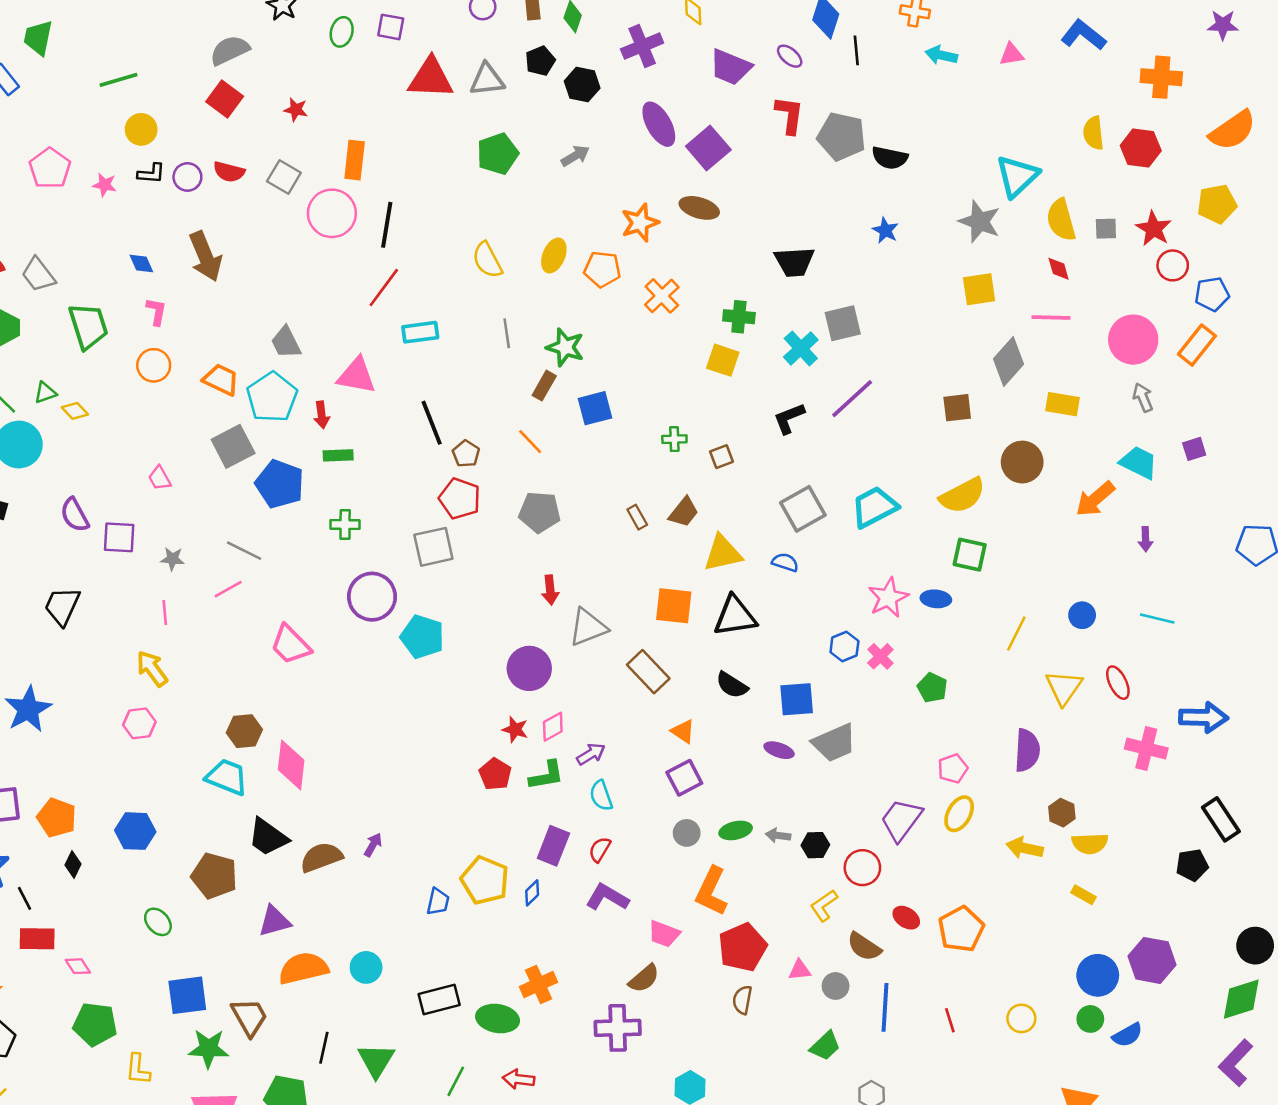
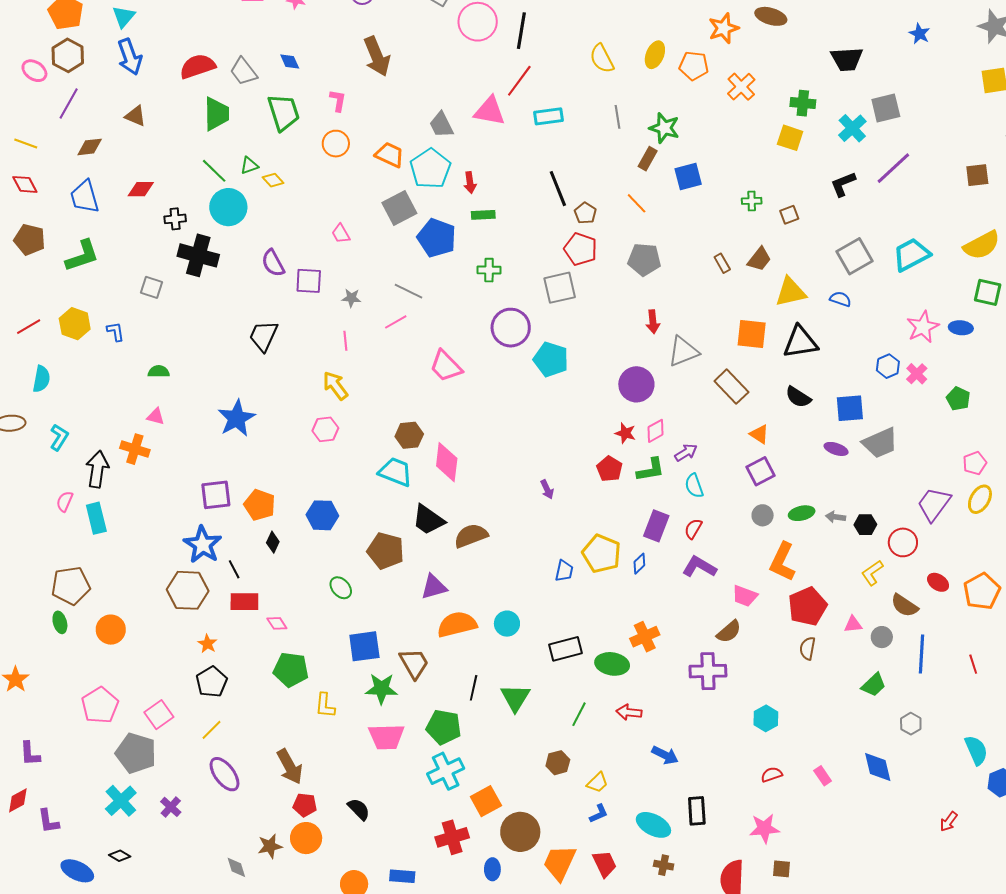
blue diamond: (141, 263) -> (290, 61), moved
pink triangle: (356, 376) -> (490, 111), moved
purple arrow: (373, 845) -> (547, 489), moved, turned 126

